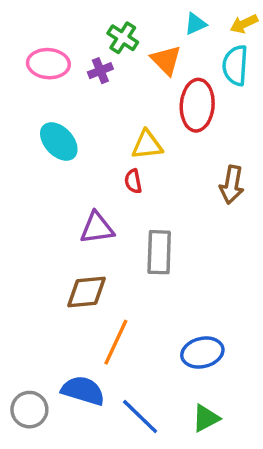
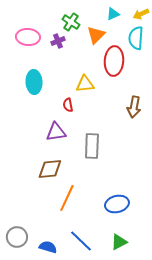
orange triangle: (166, 60) -> (96, 35), turned 30
cyan ellipse: (59, 141) -> (34, 82), turned 40
red semicircle: (133, 181) -> (68, 105), moved
blue semicircle: (83, 391) -> (48, 247), moved, size x0.7

